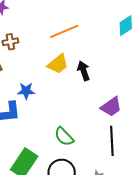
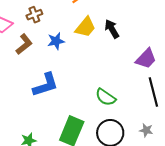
blue star: (26, 91) -> (56, 41), moved

